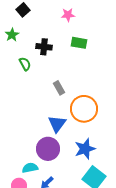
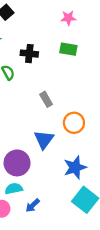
pink star: (68, 15) -> (68, 18), moved
orange circle: (84, 109) -> (74, 123), size x0.7
purple circle: (48, 149) -> (17, 163), moved

